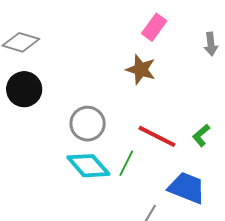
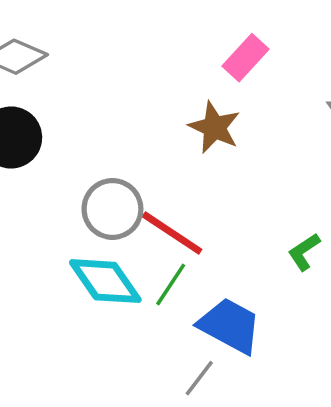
red line: (157, 136) -> (172, 233), moved
blue trapezoid: (187, 188) -> (230, 326), moved

